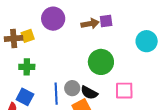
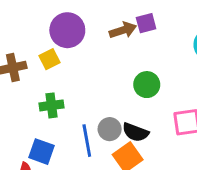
yellow square: (28, 36) -> (49, 59), moved
green circle: (101, 62) -> (147, 85), size x0.7
green cross: (27, 67) -> (51, 105), moved

